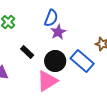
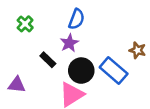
purple star: (58, 32) -> (69, 43), moved

